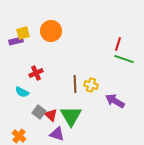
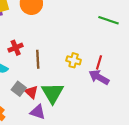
red line: (118, 44) -> (99, 62), moved
green line: (124, 59) -> (108, 20), moved
brown line: (75, 84) -> (38, 59), moved

